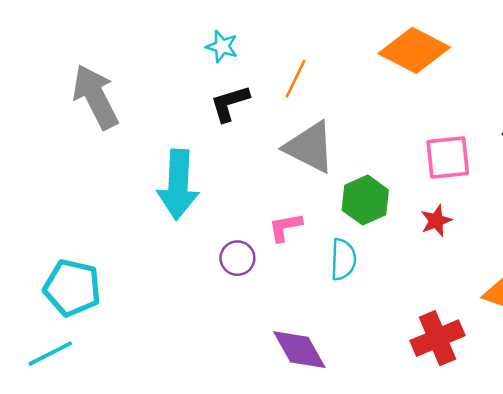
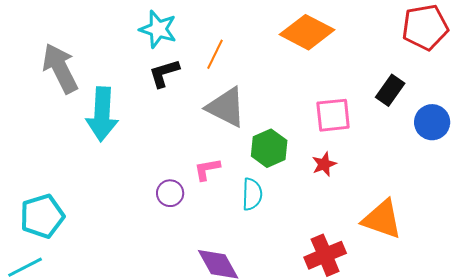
cyan star: (222, 46) -> (158, 29), size x1.5
cyan arrow: (178, 185) -> (102, 114), moved
cyan pentagon: (72, 288) -> (42, 216), turned -30

